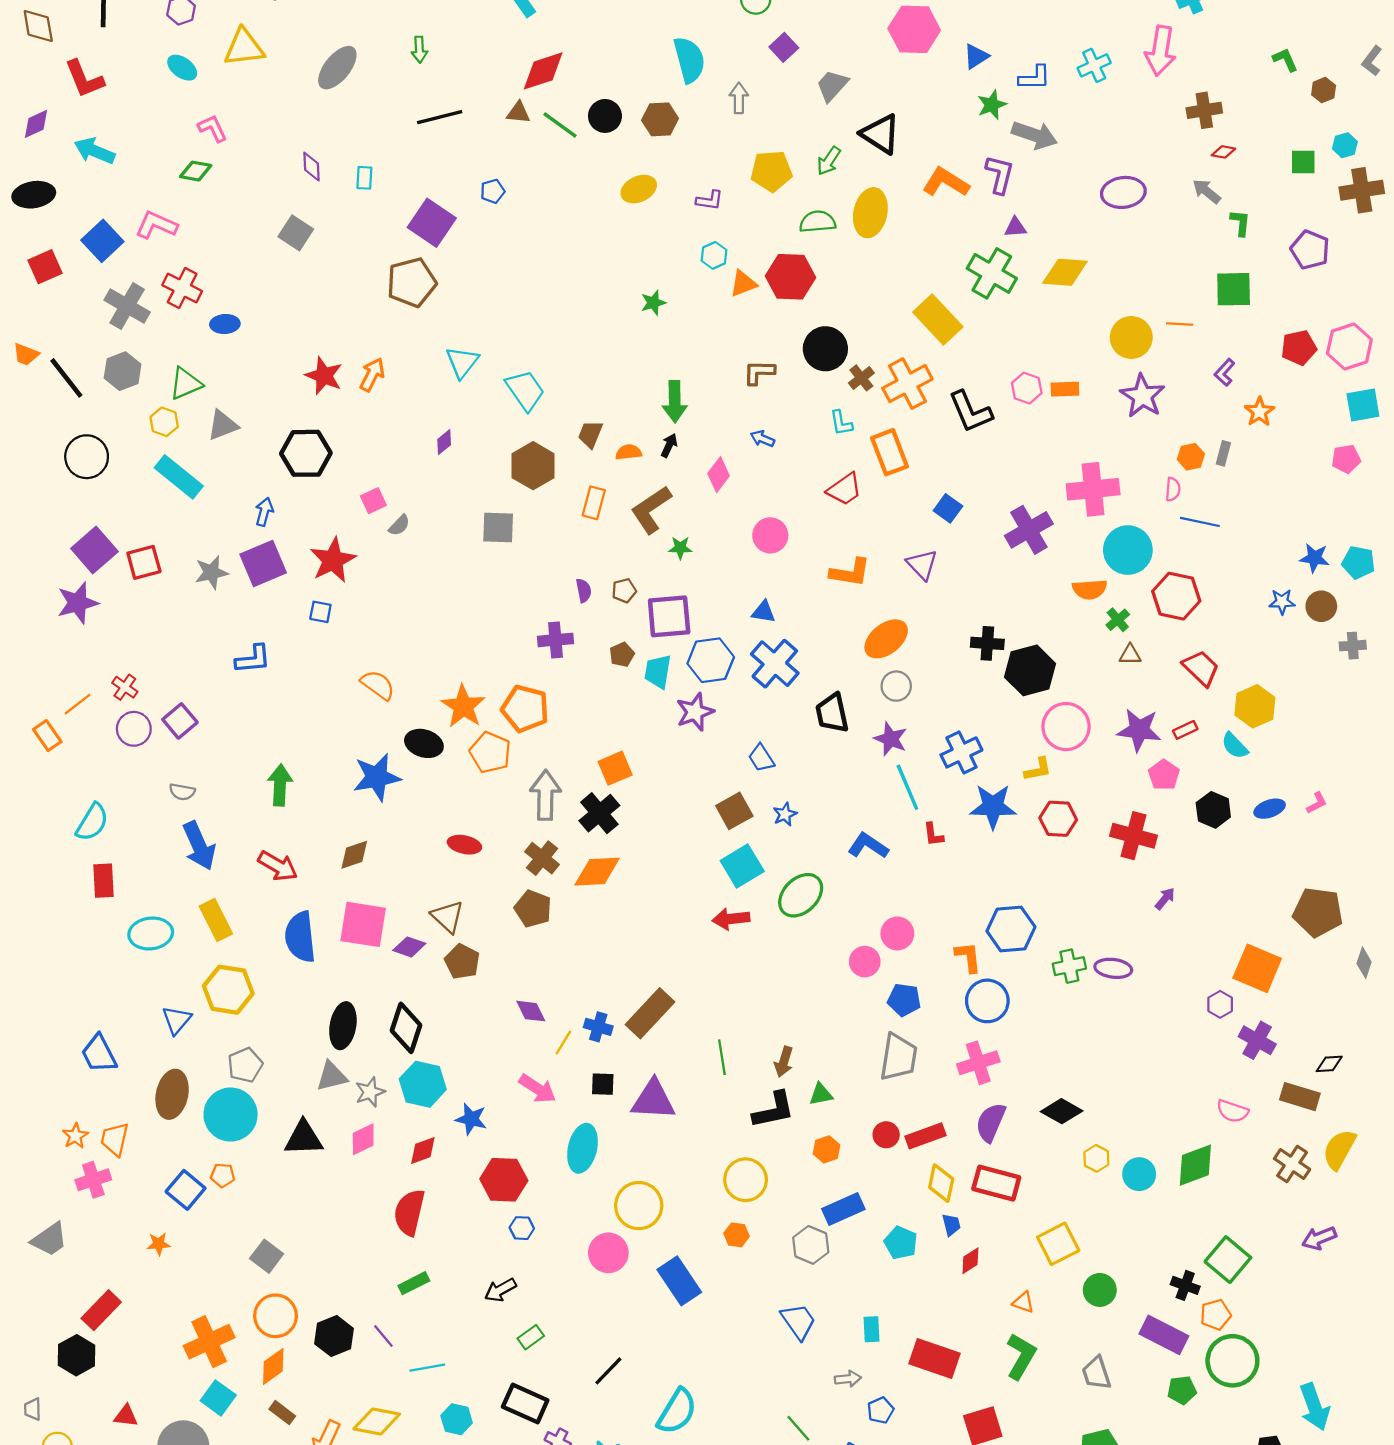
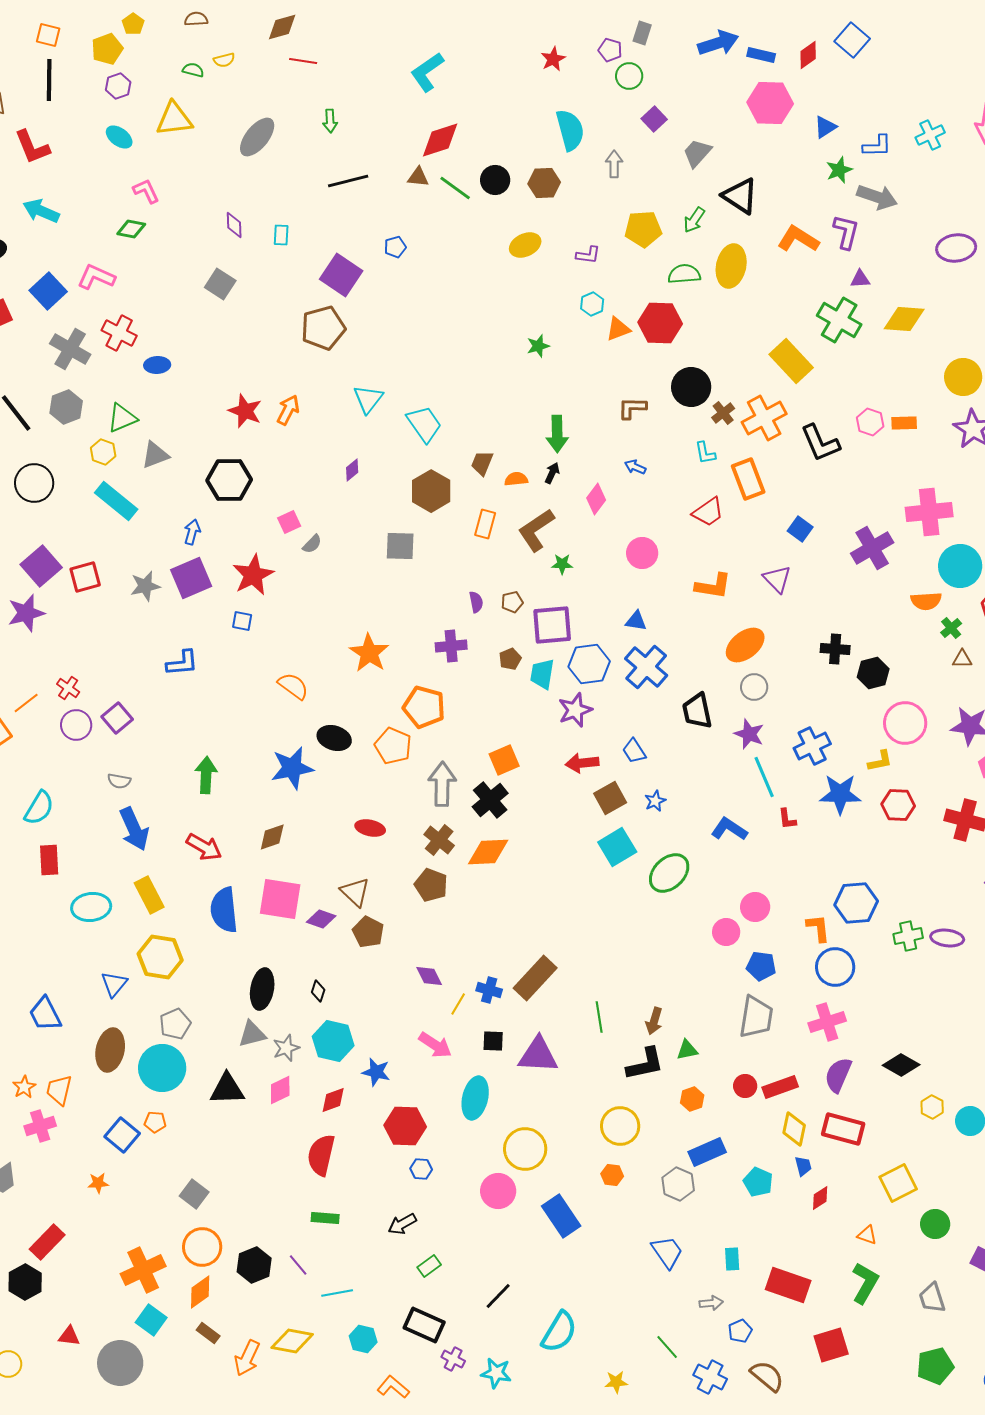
black hexagon: (1030, 670) -> (873, 673), size x0.7
orange star: (463, 706) -> (369, 653), moved
red arrow: (731, 919) -> (582, 763), moved
black diamond: (406, 1028) -> (318, 991), size x0.5
green rectangle: (414, 1283) -> (325, 1218), turned 32

